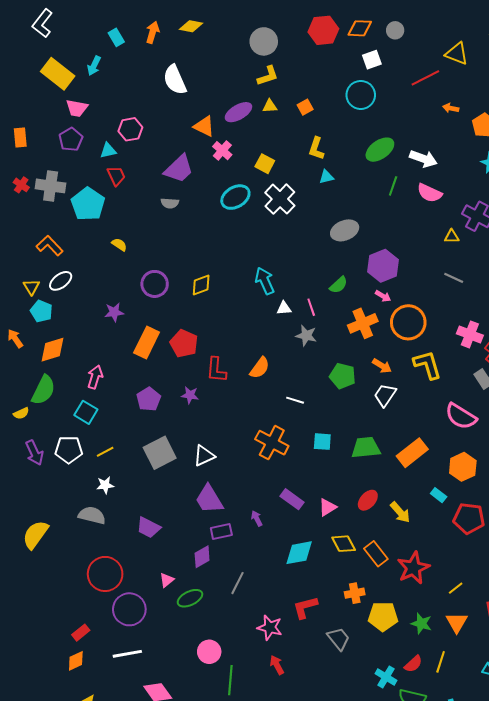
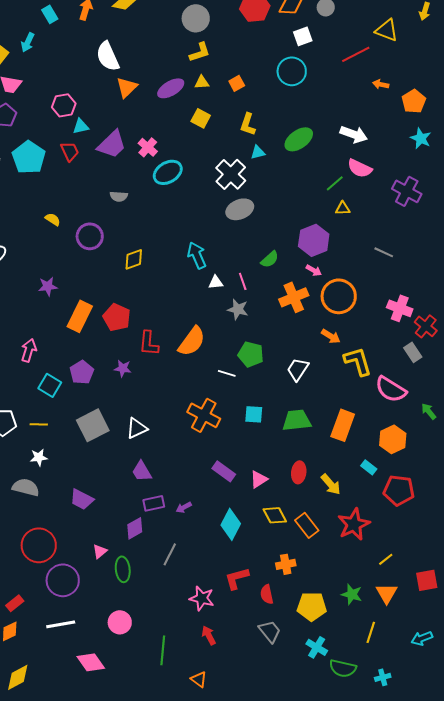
orange triangle: (204, 126) -> (127, 87), moved, turned 50
green ellipse: (380, 150) -> (299, 139), moved
cyan triangle: (108, 151) -> (81, 126), moved
pink cross: (222, 151) -> (148, 147), moved
yellow square: (265, 164) -> (201, 118), moved
red trapezoid: (116, 176) -> (70, 151), moved
green line: (393, 186) -> (335, 183), moved, turned 30
white cross: (280, 199) -> (231, 174), moved
gray semicircle: (170, 203) -> (119, 196), moved
cyan pentagon: (88, 204) -> (29, 157), moved
gray ellipse: (345, 230) -> (240, 209), moved
yellow triangle: (452, 236) -> (343, 208), moved
purple circle: (155, 284) -> (90, 236), moved
yellow L-shape: (427, 365) -> (358, 361), moved
orange arrow: (382, 366) -> (331, 336), moved
orange semicircle: (260, 368) -> (192, 341), size x1.4
green pentagon: (343, 376) -> (251, 354), moved
white trapezoid: (385, 395) -> (298, 369), moved
cyan square: (86, 412) -> (50, 385), moved
yellow line: (105, 452) -> (39, 424), turned 30
orange rectangle: (412, 453) -> (343, 425), turned -32
purple trapezoid: (209, 499) -> (142, 471), size x0.7
red ellipse: (368, 500) -> (299, 472), turned -35
purple arrow: (257, 518) -> (184, 507), moved, turned -91
cyan diamond: (299, 553) -> (231, 524), turned -52
red star: (413, 568) -> (354, 524), moved
green ellipse: (190, 598) -> (123, 569), turned -70
yellow pentagon: (383, 616) -> (312, 606), moved
gray trapezoid: (339, 639) -> (270, 631), moved
pink circle: (209, 652) -> (120, 622), moved
red semicircle: (413, 664) -> (267, 594), moved, turned 120

